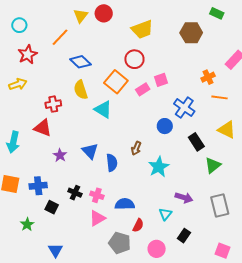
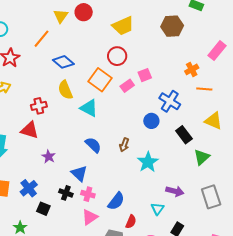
blue triangle: (90, 151) -> (79, 173), moved
blue semicircle: (112, 163) -> (93, 145), moved, turned -36
blue cross: (38, 186) -> (29, 188), turned -30
blue semicircle: (125, 204) -> (116, 201), turned 132

